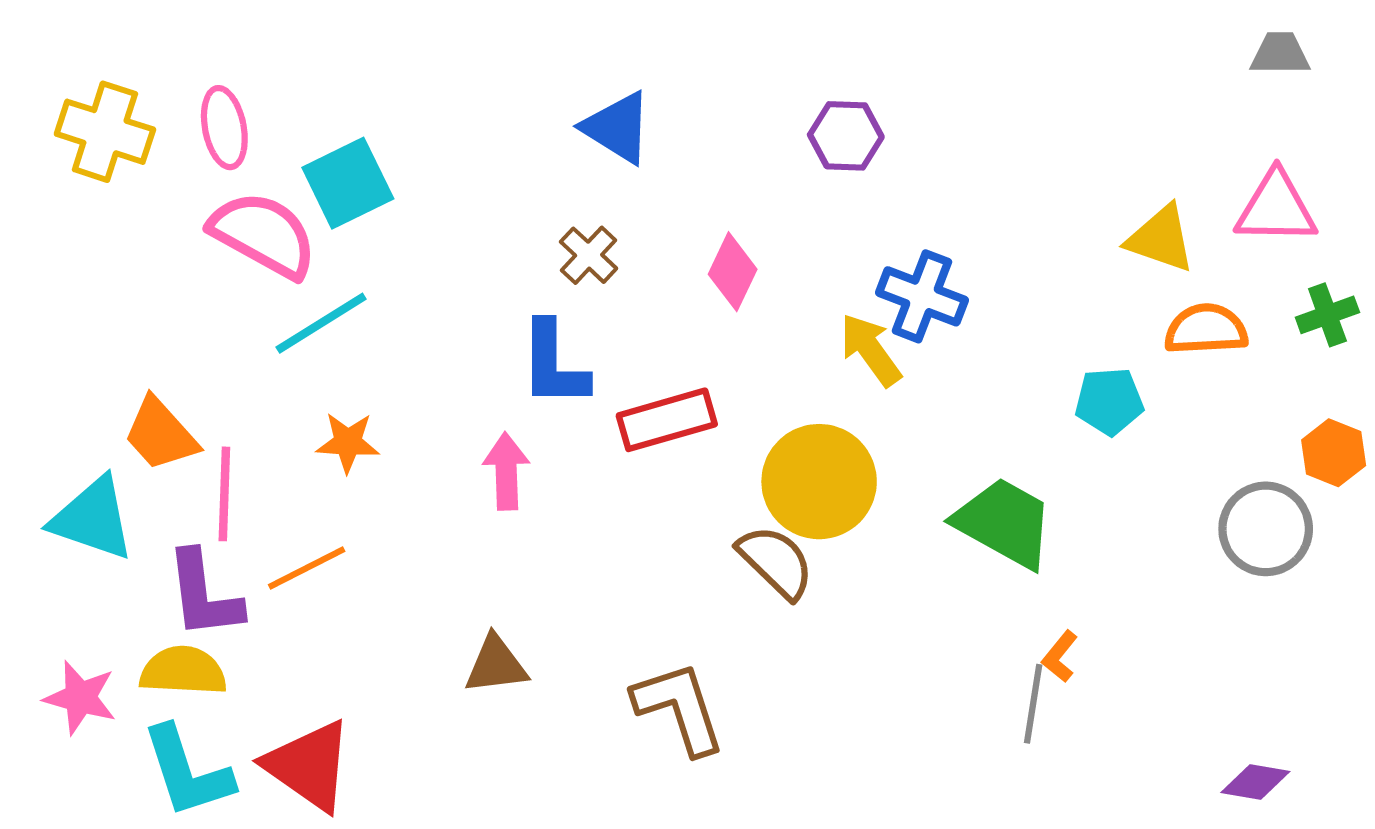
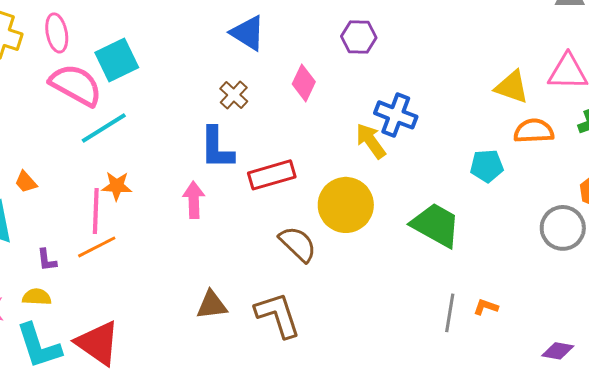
pink diamond: (733, 272) -> (304, 83), moved
orange trapezoid: (161, 434) -> (26, 182), size x0.6
pink line: (224, 494) -> (96, 211), moved
brown semicircle: (776, 562) -> (298, 244), moved
purple L-shape: (204, 595) -> (47, 260), size x0.5
orange L-shape: (1060, 657) -> (486, 307), moved, turned 70
brown triangle: (496, 665) -> (212, 305), moved
yellow semicircle: (183, 671) -> (37, 297), size x0.7

